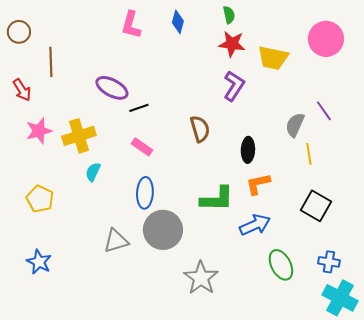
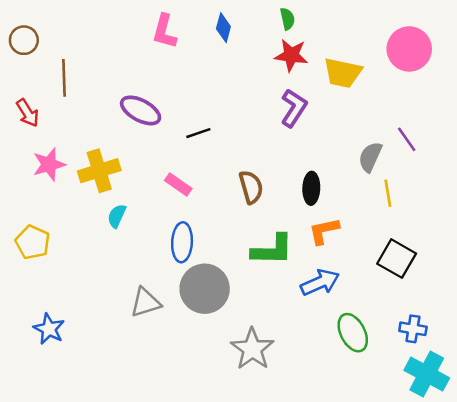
black line: (139, 108) -> (198, 133), moved
brown semicircle: (200, 129) -> (251, 187), moved
yellow pentagon: (40, 199) -> (33, 242), moved

